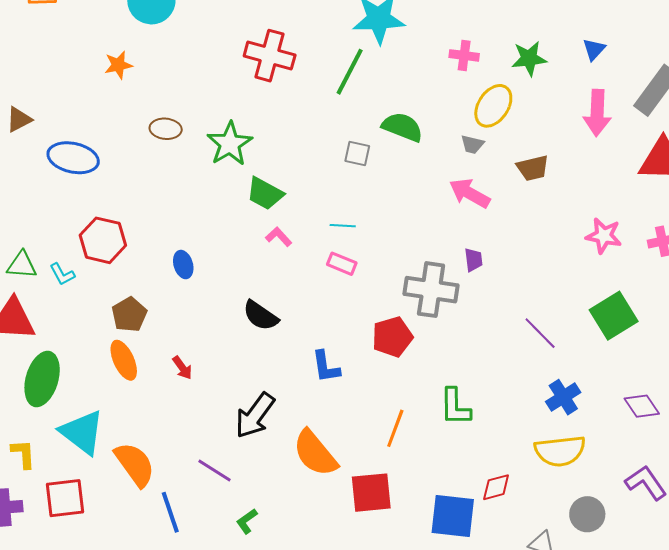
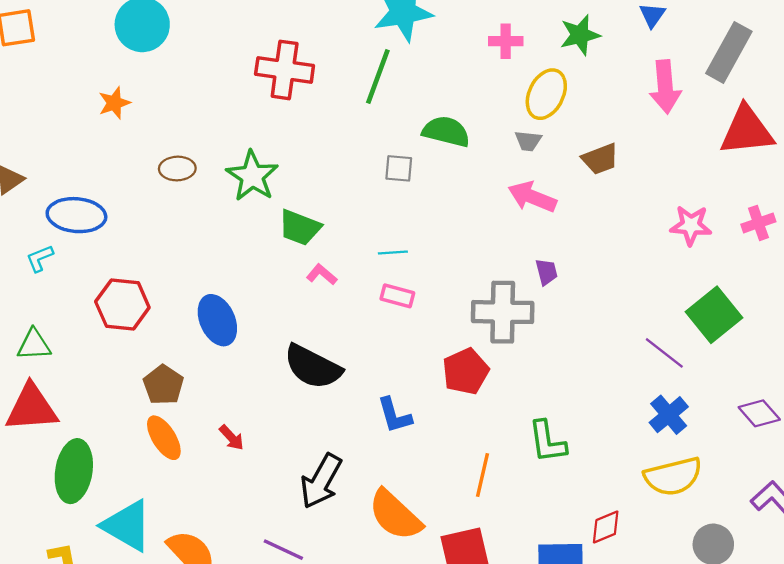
blue ellipse: (183, 265) -> (217, 320), size x1.6
cyan L-shape: (62, 274) -> (40, 258), moved, turned 104
black semicircle: (261, 316) -> (313, 367), size x1.4
purple line: (540, 333) -> (664, 353), moved

